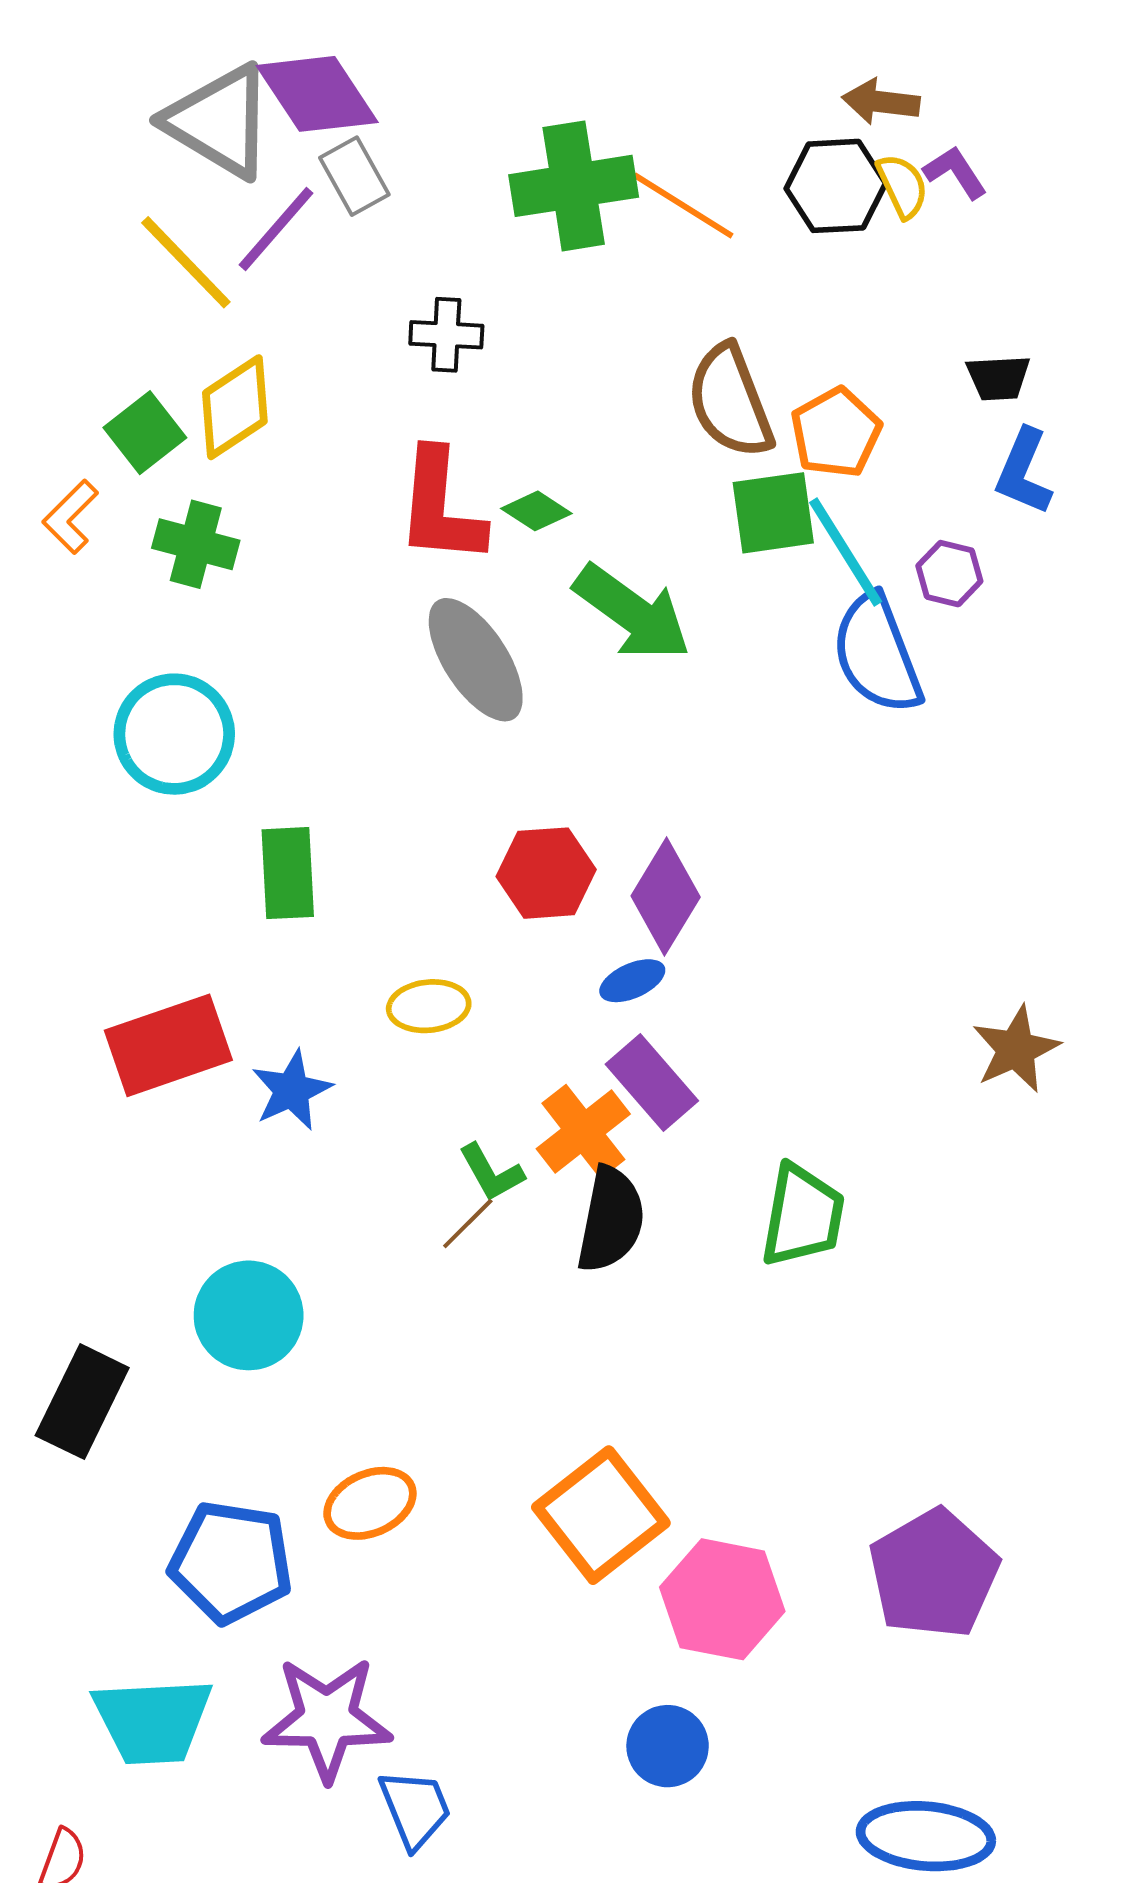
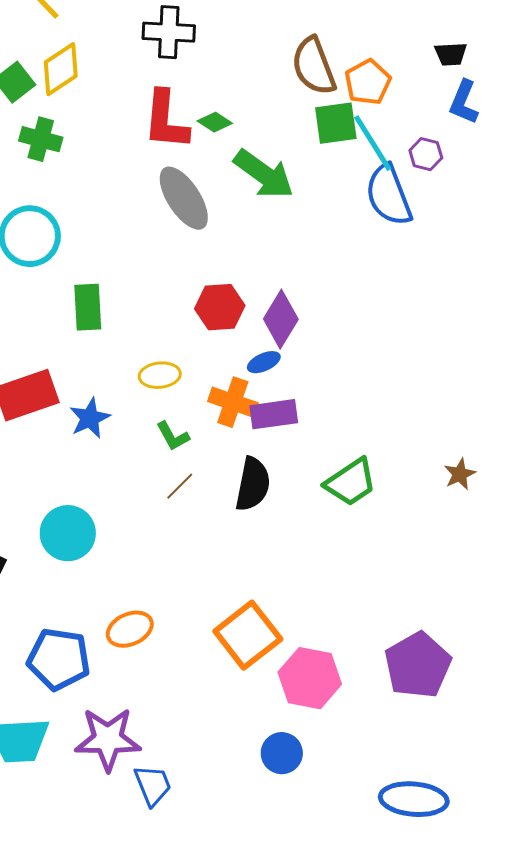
black cross: (446, 335) -> (169, 32), size x1.4
brown star: (1016, 1049) -> (460, 474), moved, size x0.7
purple rectangle: (652, 1082) -> (274, 414), turned -57
orange cross: (583, 1131) -> (233, 402), moved, turned -33
green L-shape: (491, 1173) -> (173, 436), moved
green trapezoid: (803, 1216) -> (351, 482), turned 46

